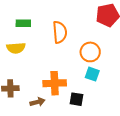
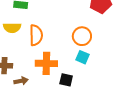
orange semicircle: (60, 32) -> (36, 35), moved
brown arrow: (37, 102) -> (21, 81), moved

